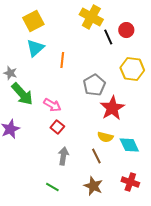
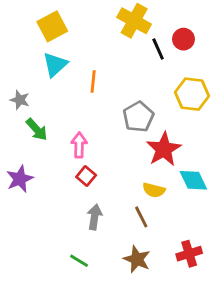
green arrow: (22, 94) -> (37, 129), size x0.7
pink arrow: (52, 105) -> (79, 145), turned -120
cyan diamond: (129, 145) -> (193, 180), moved
red cross: (130, 182) -> (189, 254), turned -36

